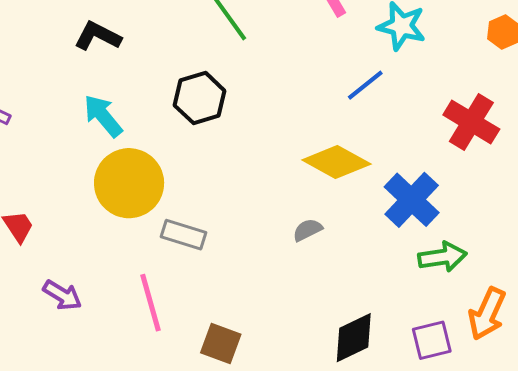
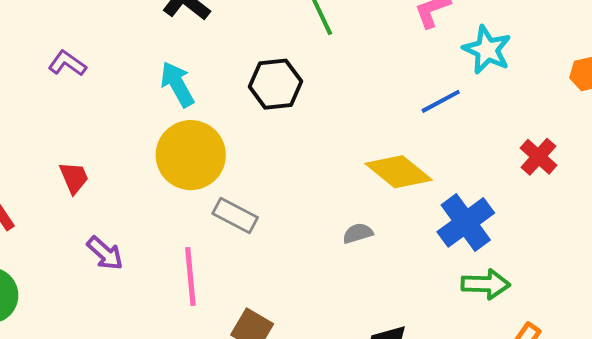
red cross: (471, 122) -> (538, 157), size x0.7

